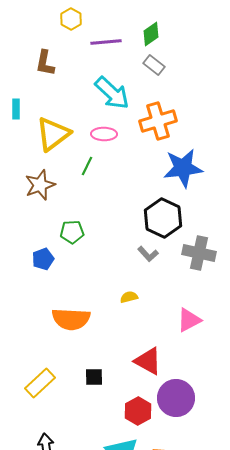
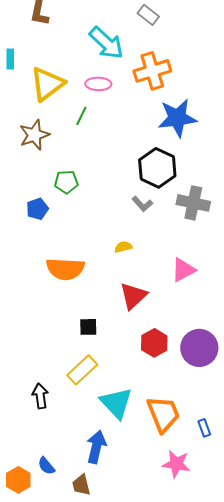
red triangle: (148, 361) -> (133, 296), moved, turned 48
yellow rectangle: (40, 383) -> (82, 370), moved
purple circle: (176, 398) -> (199, 348), moved
red hexagon: (138, 411) -> (154, 343), moved

